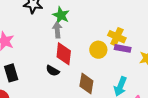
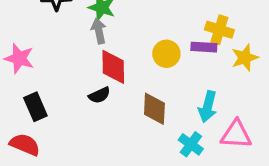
yellow cross: (117, 37) -> (219, 30), moved
black semicircle: (53, 71) -> (99, 95), turned -48

